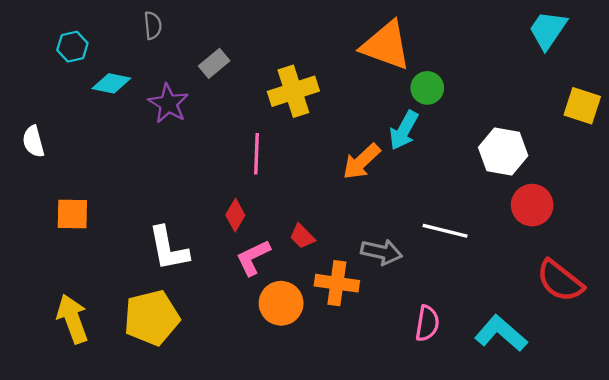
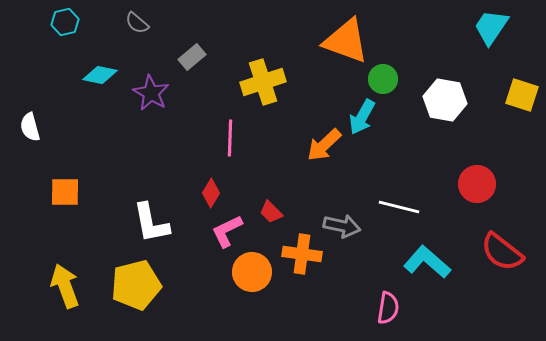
gray semicircle: (153, 25) -> (137, 23), turned 135
cyan hexagon: (72, 47) -> (65, 22), moved
white hexagon: (503, 152) -> (445, 100), moved
pink semicircle: (427, 323) -> (388, 308), moved
cyan L-shape: (501, 333) -> (427, 262), moved

